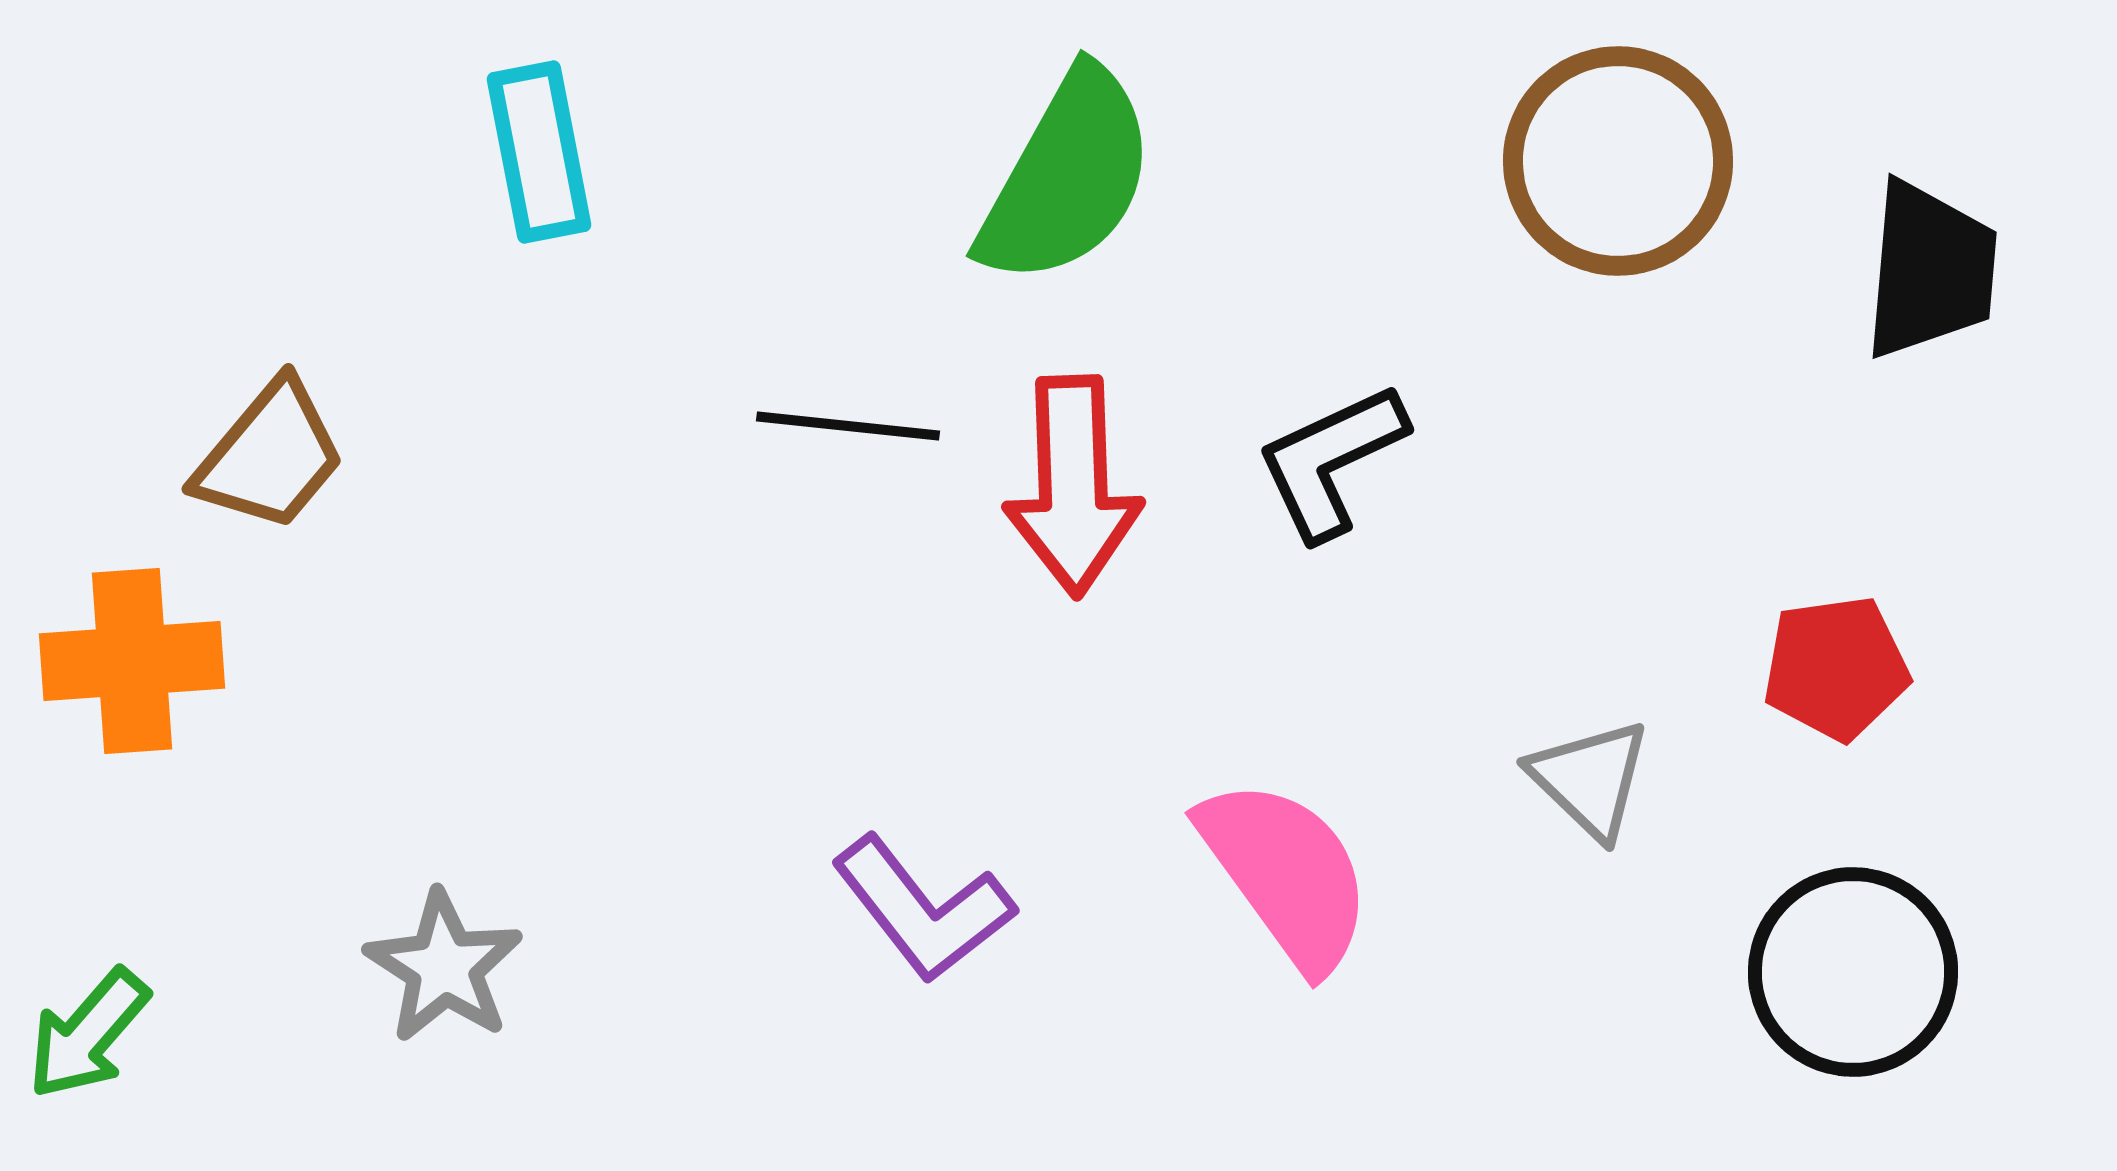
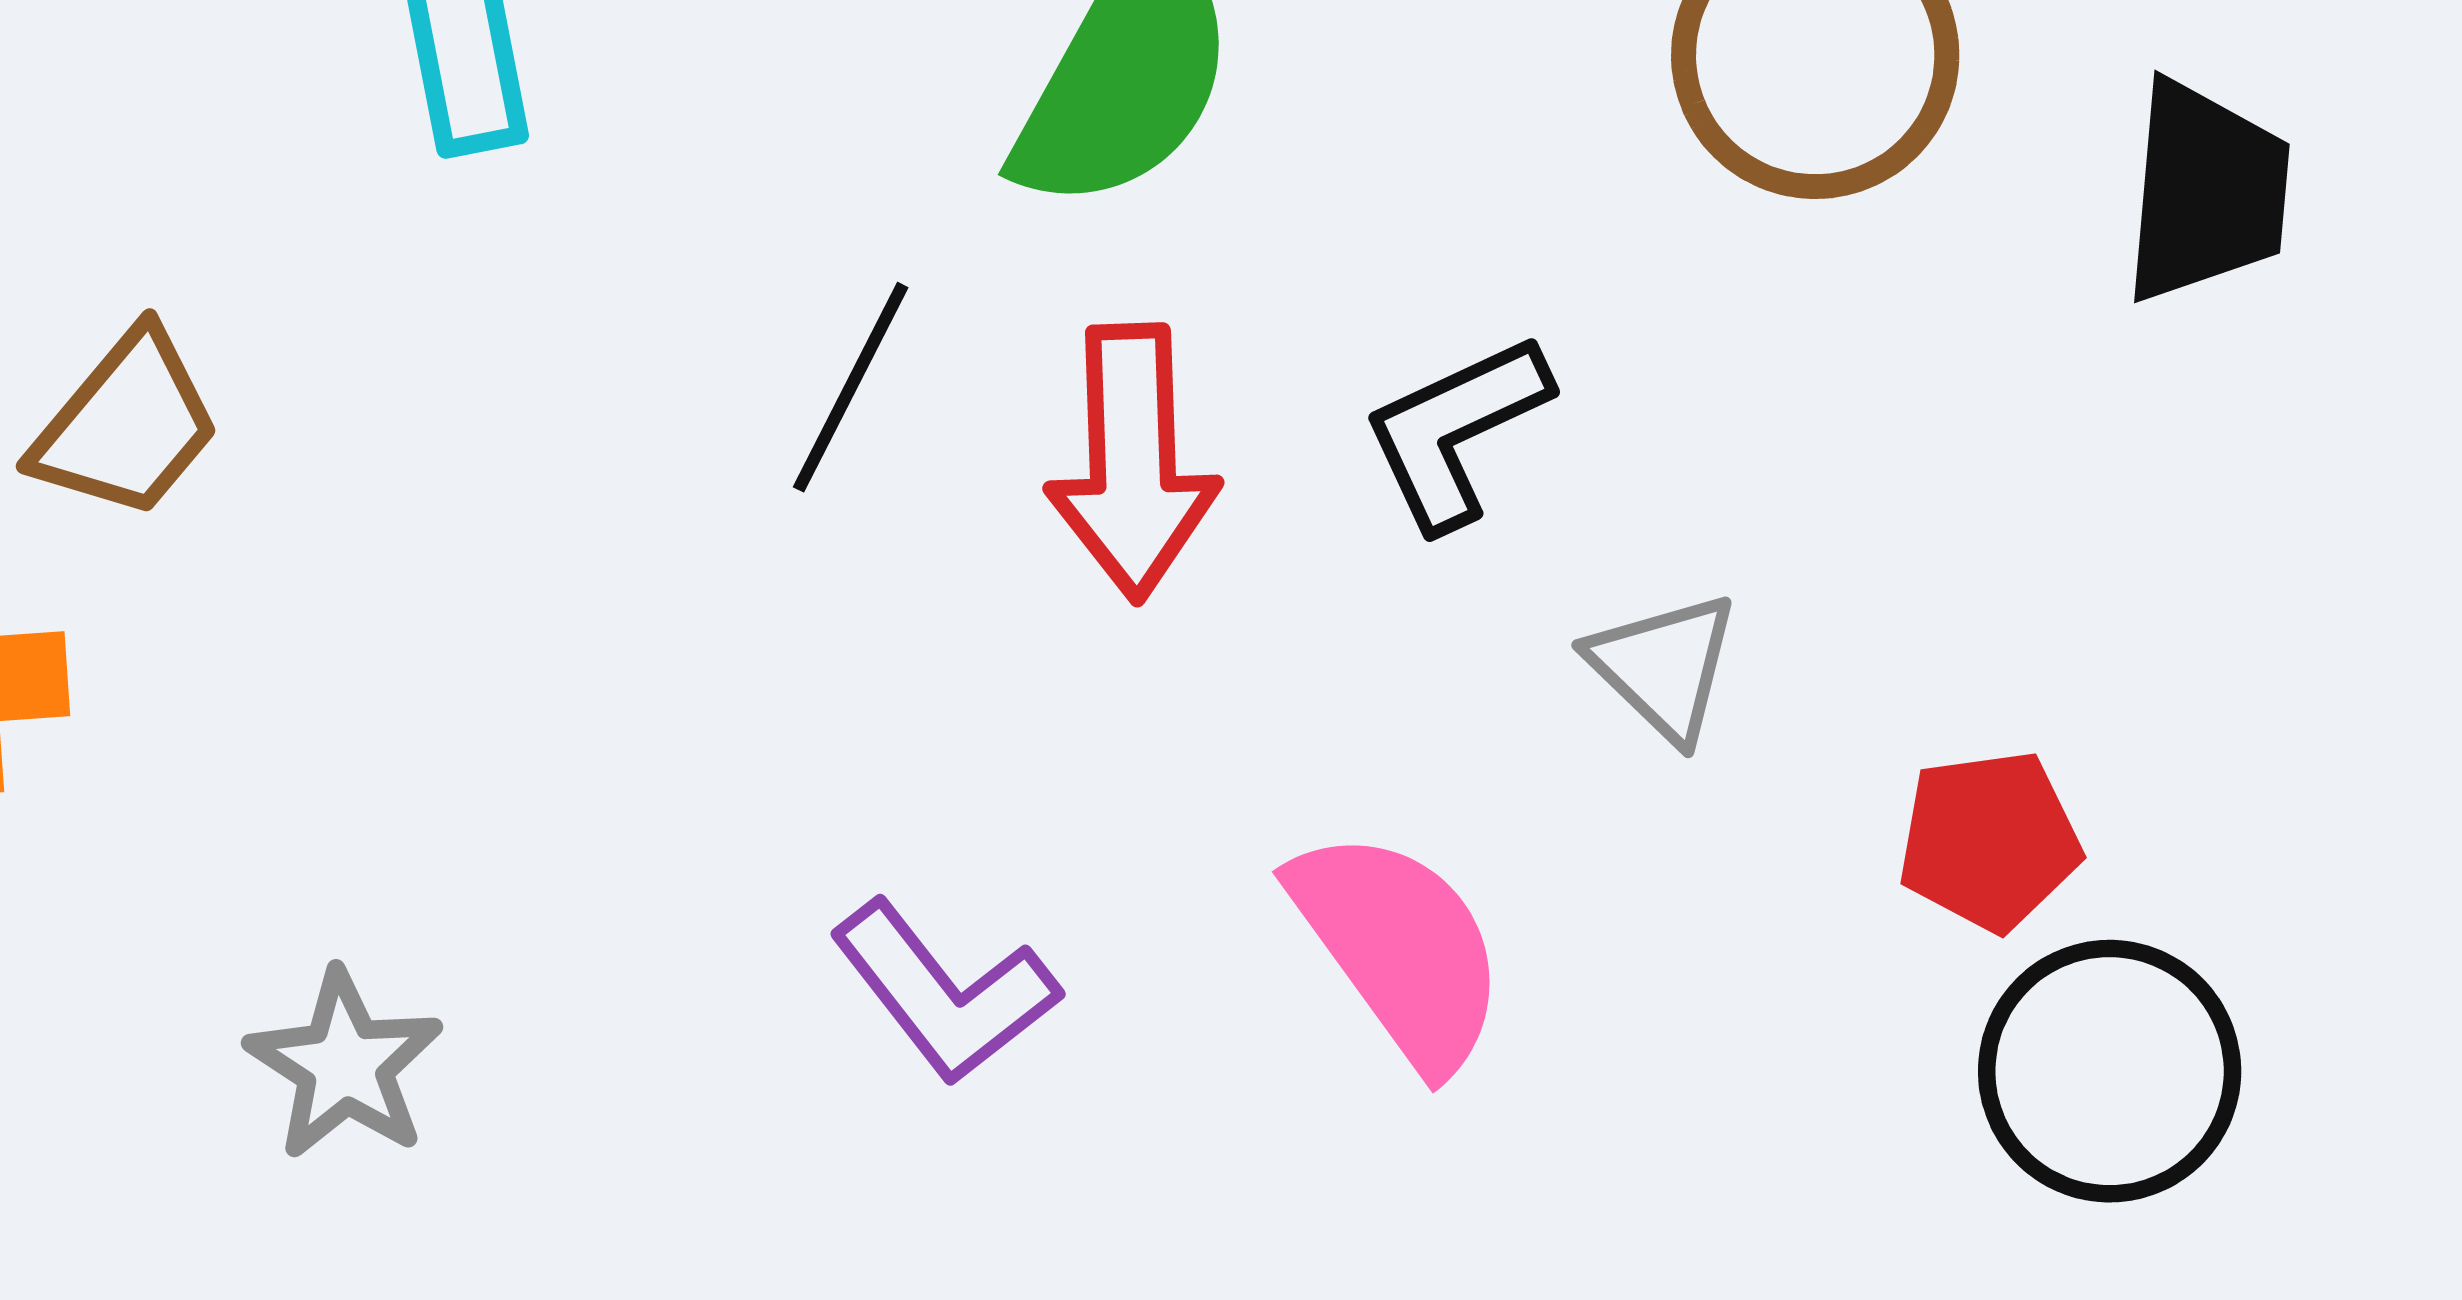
black line: (848, 426) -> (851, 387), turned -69
red pentagon: (1836, 668) -> (1989, 841), moved
gray triangle: (1590, 779) -> (1664, 667), moved

